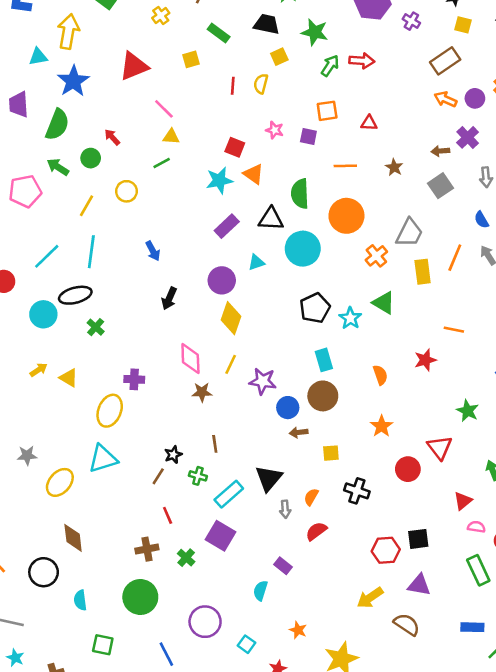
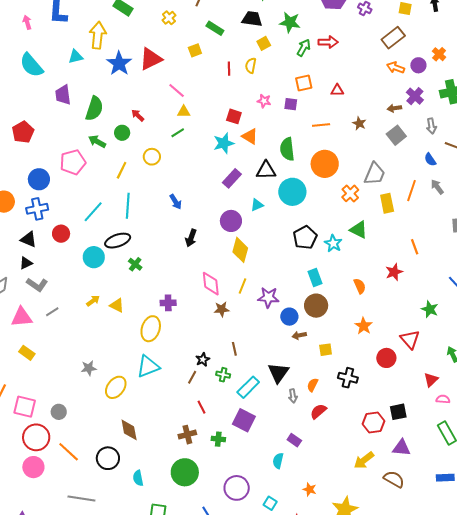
blue star: (73, 81) -> (119, 63), moved
orange line: (454, 330) -> (415, 247), turned 63
green cross: (186, 558) -> (218, 439), turned -32

